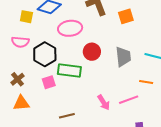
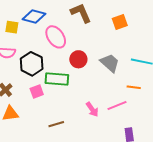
orange square: (126, 16) -> (120, 22), moved
pink ellipse: (70, 28) -> (56, 37), turned 65
gray trapezoid: (123, 57) -> (110, 63), turned -40

